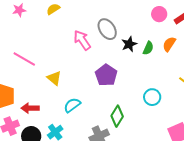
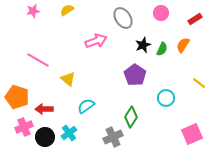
pink circle: (159, 14) -> (161, 13), moved
gray ellipse: (107, 29) -> (123, 18), moved
pink arrow: (82, 40) -> (96, 41), turned 105
purple pentagon: (106, 75) -> (135, 75), moved

